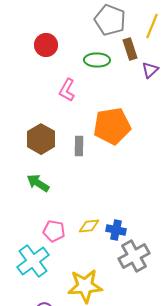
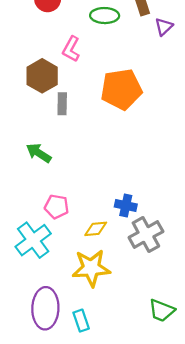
brown hexagon: (41, 139) -> (42, 76), moved
gray rectangle: (79, 146) -> (62, 104), moved
yellow diamond: (89, 226) -> (96, 229), moved

